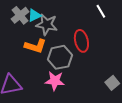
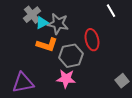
cyan triangle: (34, 15) -> (42, 23), moved

